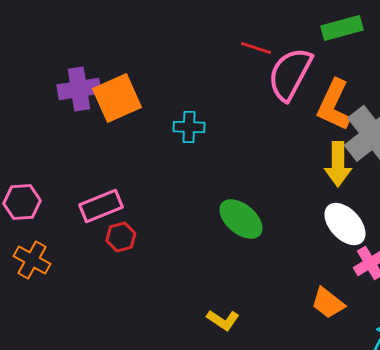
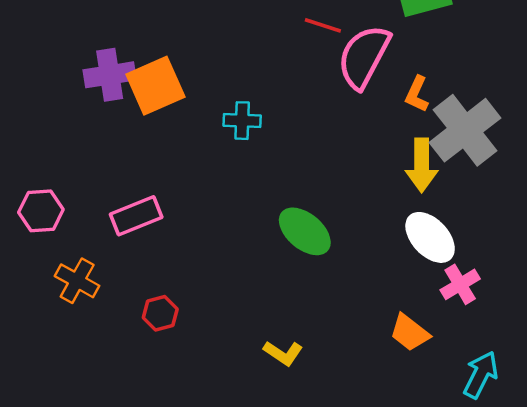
orange L-shape: (334, 105) -> (417, 94), size x0.6
red hexagon: (121, 237) -> (160, 313), moved
orange cross: (32, 260) -> (77, 281), moved

